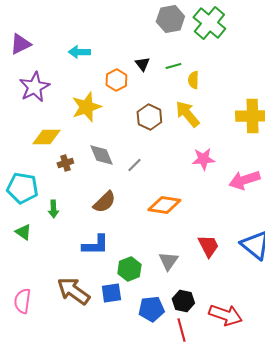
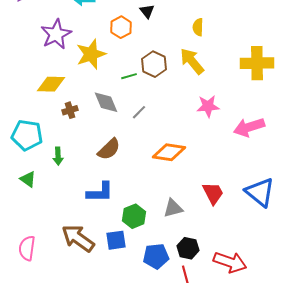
green line: (173, 66) -> (129, 76), moved
purple star: (34, 87) -> (56, 34), moved
gray triangle: (168, 261) -> (173, 208), turned 40

